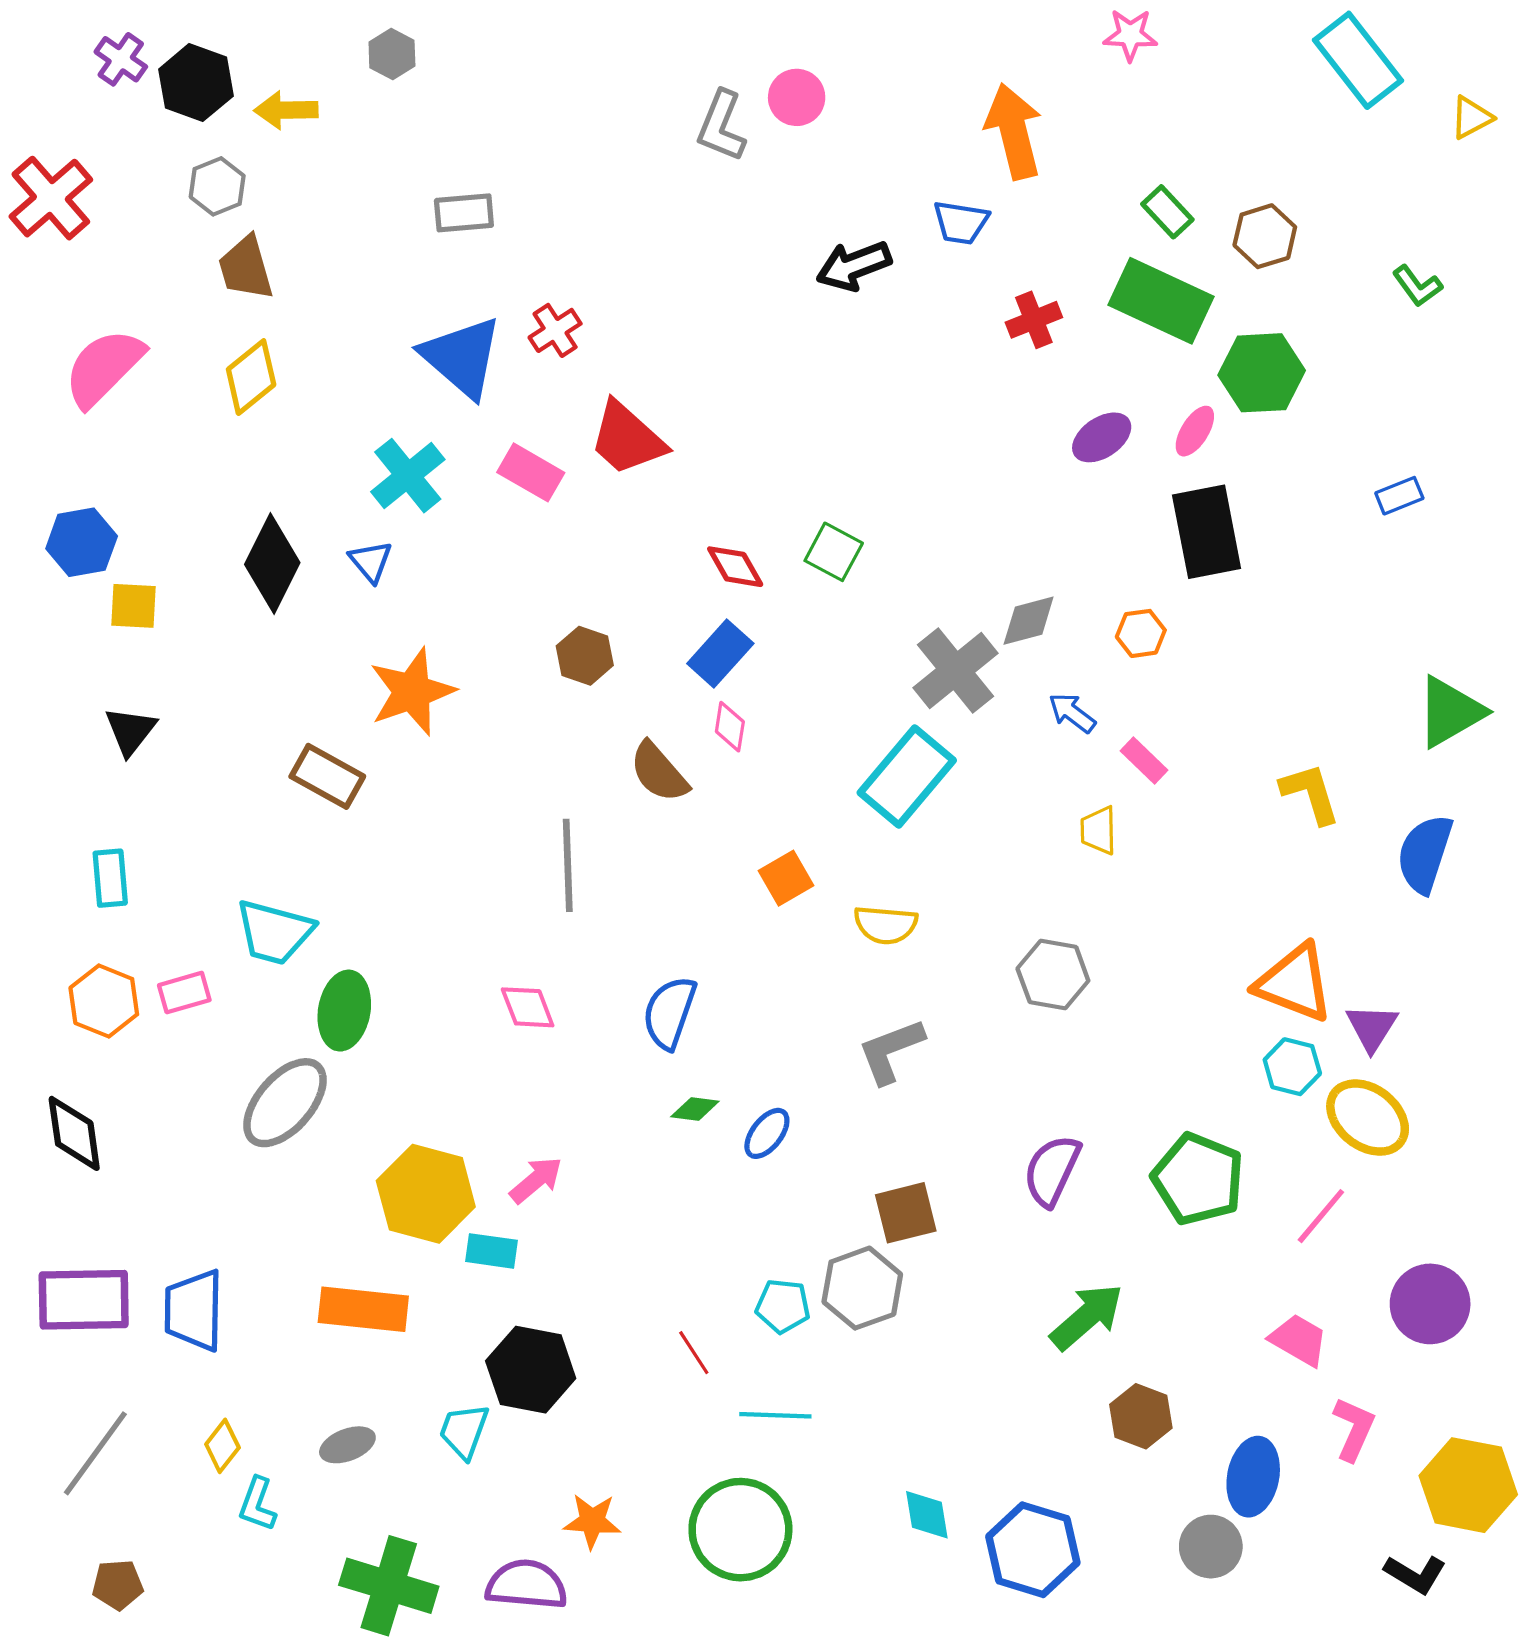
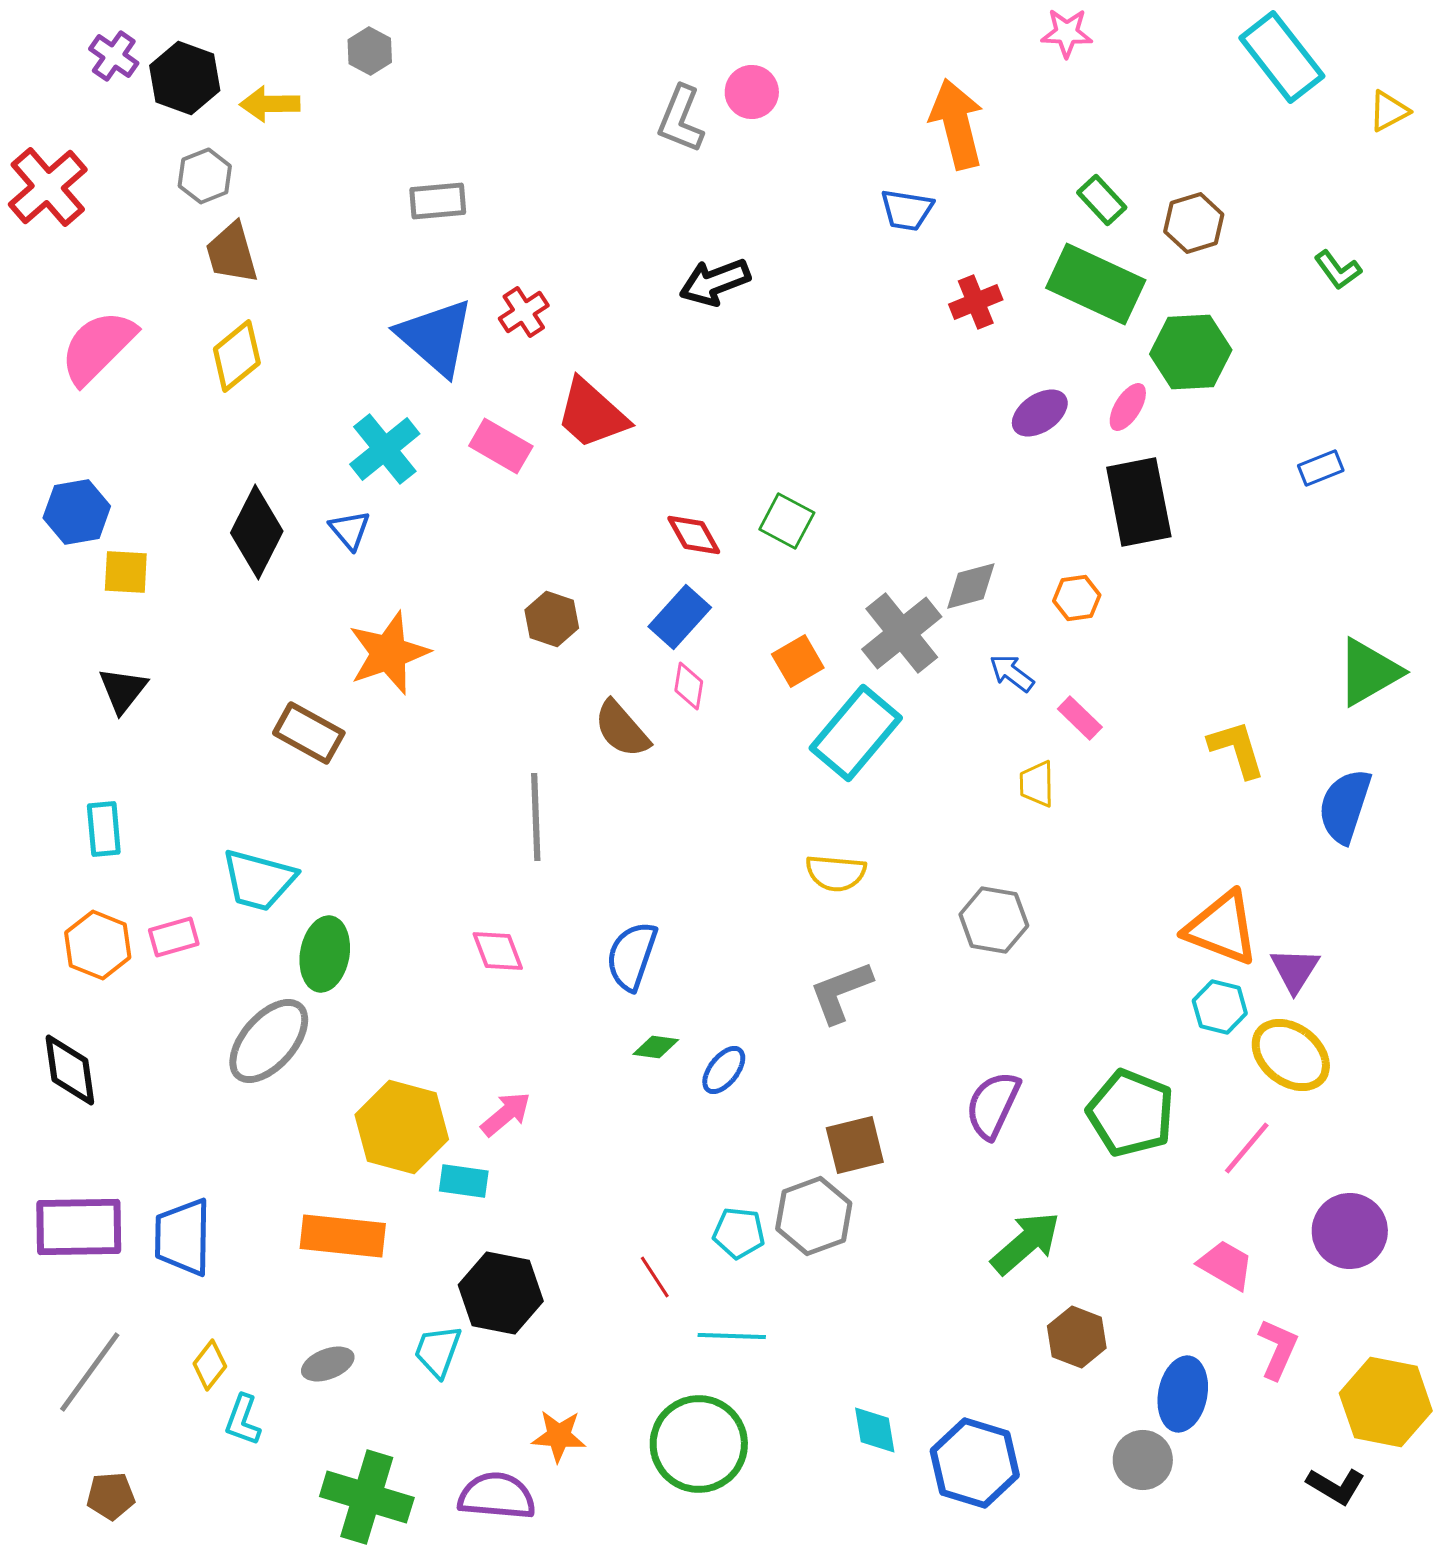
black arrow: (854, 266) -> (715, 282), moved
orange square: (786, 878) -> (798, 661), moved

